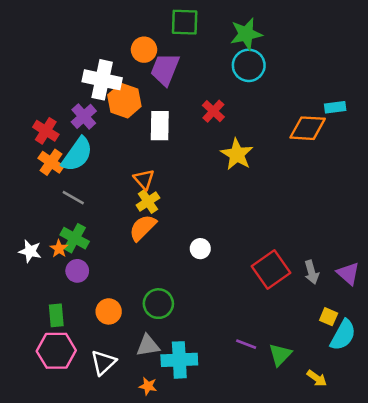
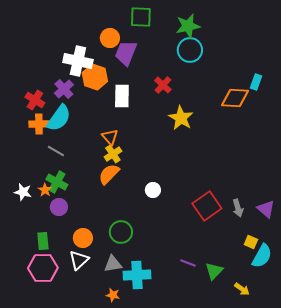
cyan rectangle: (335, 107) -> (256, 82), turned -63
orange cross: (51, 162) -> (39, 124), turned -36
white triangle: (103, 363) -> (79, 260), moved

